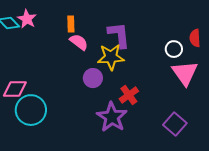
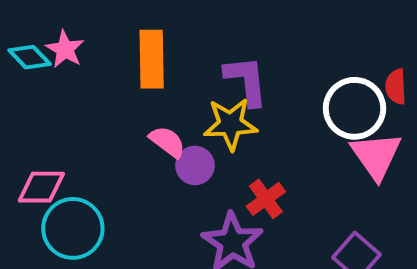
orange rectangle: (71, 24) -> (152, 59), size x1.8
pink semicircle: (79, 42) -> (167, 142), moved
white circle: (174, 49) -> (354, 108), size x1.8

